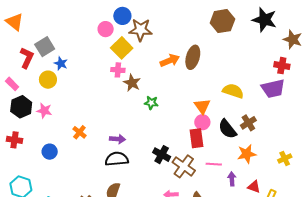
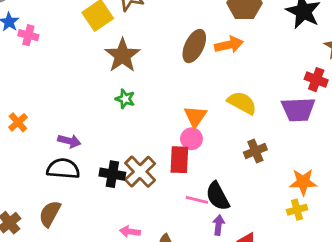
orange arrow: (170, 61) -> (229, 45), moved
pink cross: (118, 70) -> (28, 35), moved
brown star: (132, 83) -> (122, 55), moved, size x1.4
black semicircle: (227, 129) -> (218, 196), moved
orange star: (247, 154) -> (303, 182), moved
black cross: (162, 155) -> (112, 174), moved, turned -30
brown cross: (184, 166) -> (140, 172), moved

